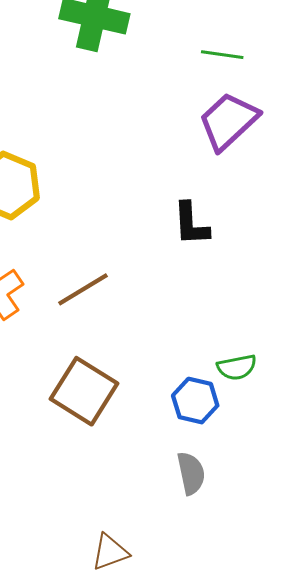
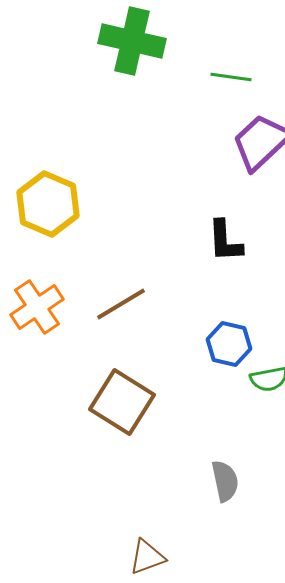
green line: (222, 55) -> (231, 77), moved
blue hexagon: (195, 401) -> (229, 344), moved

